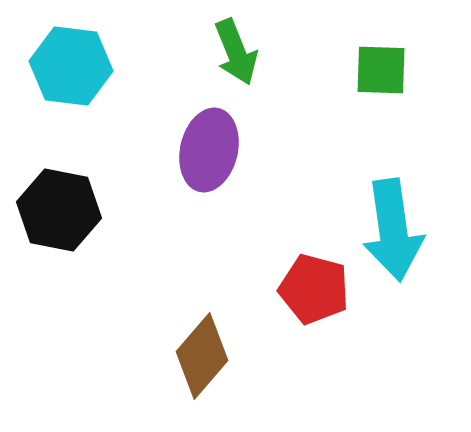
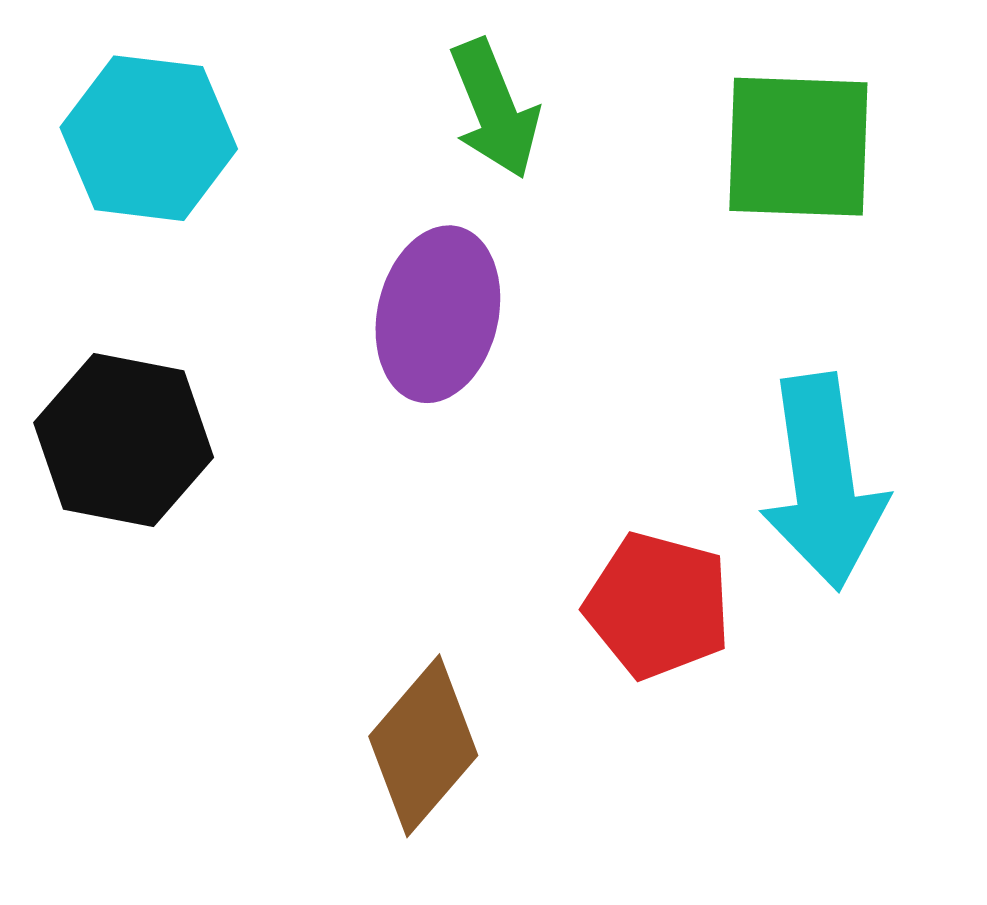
green square: (381, 70) -> (798, 147), size x1.4

